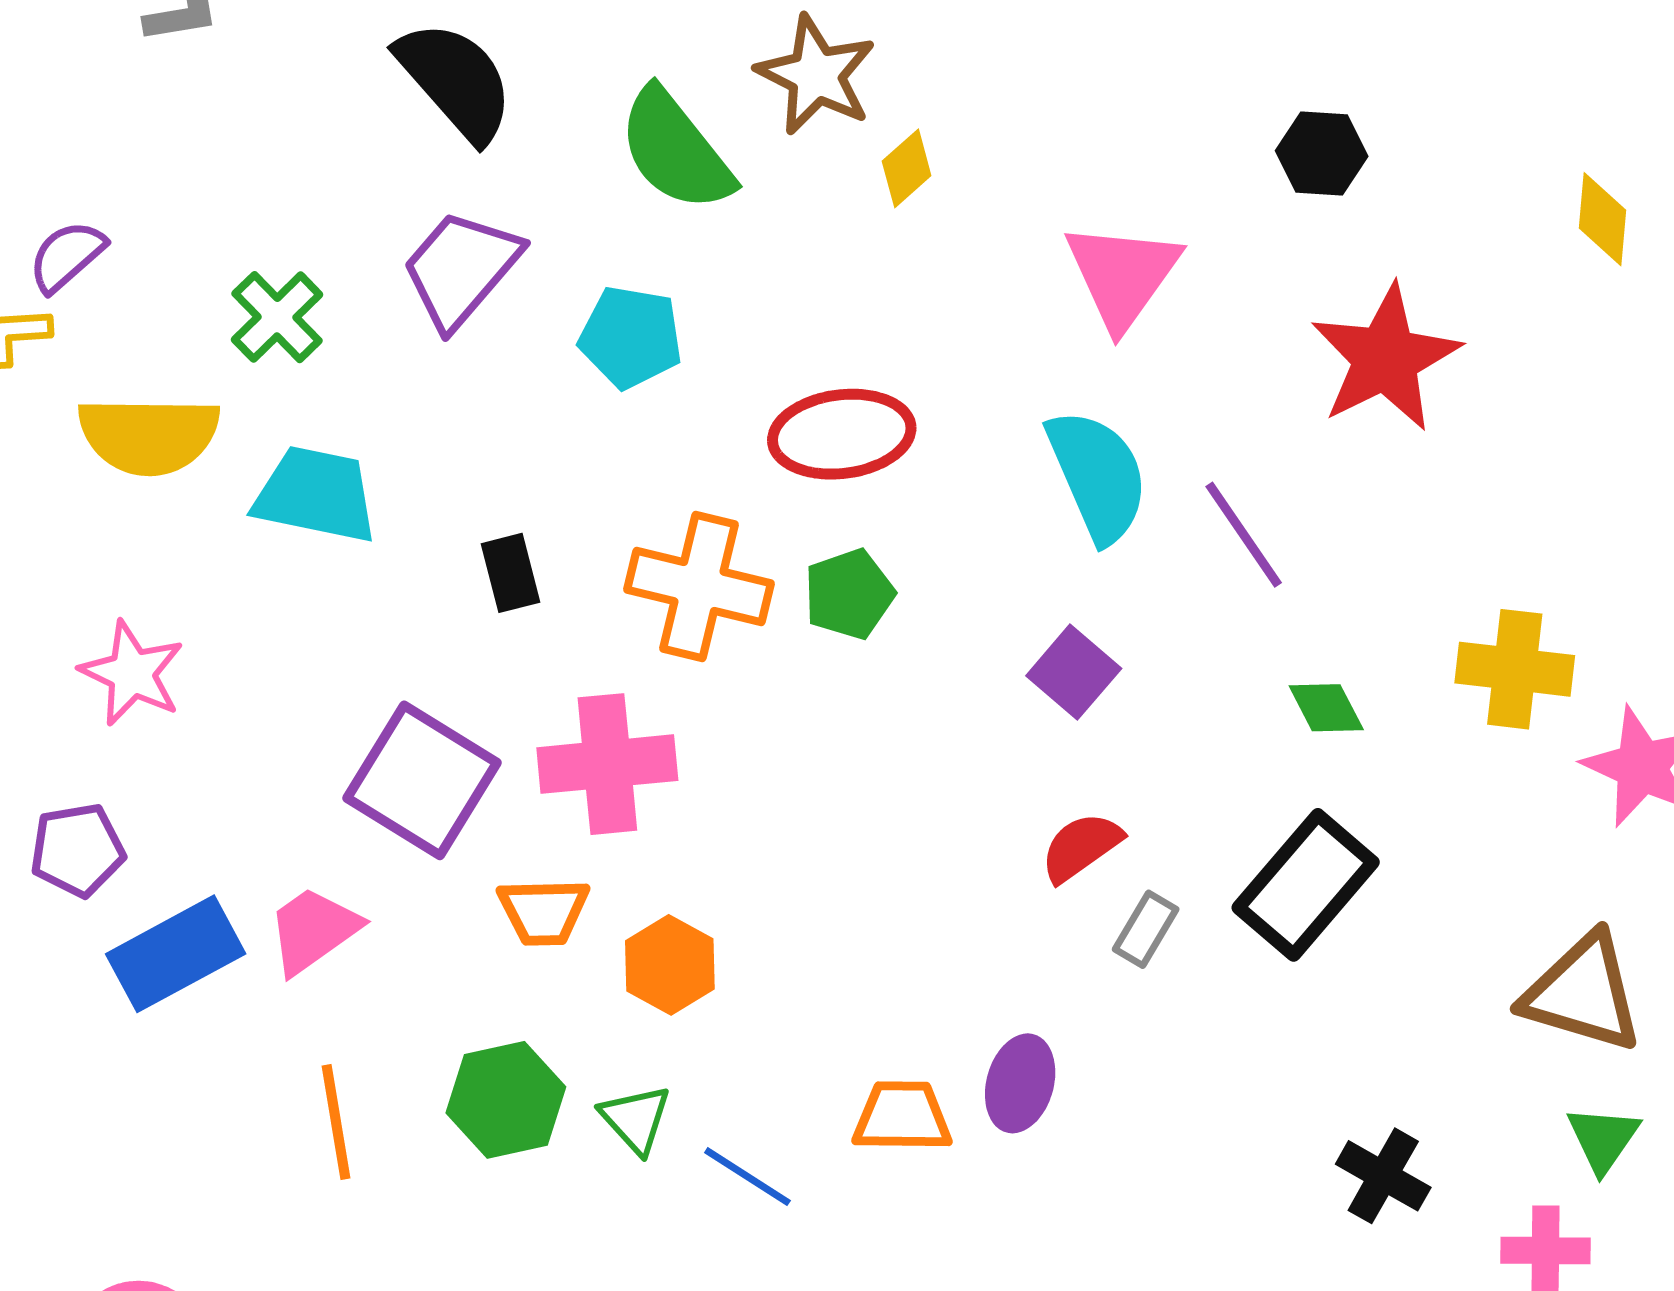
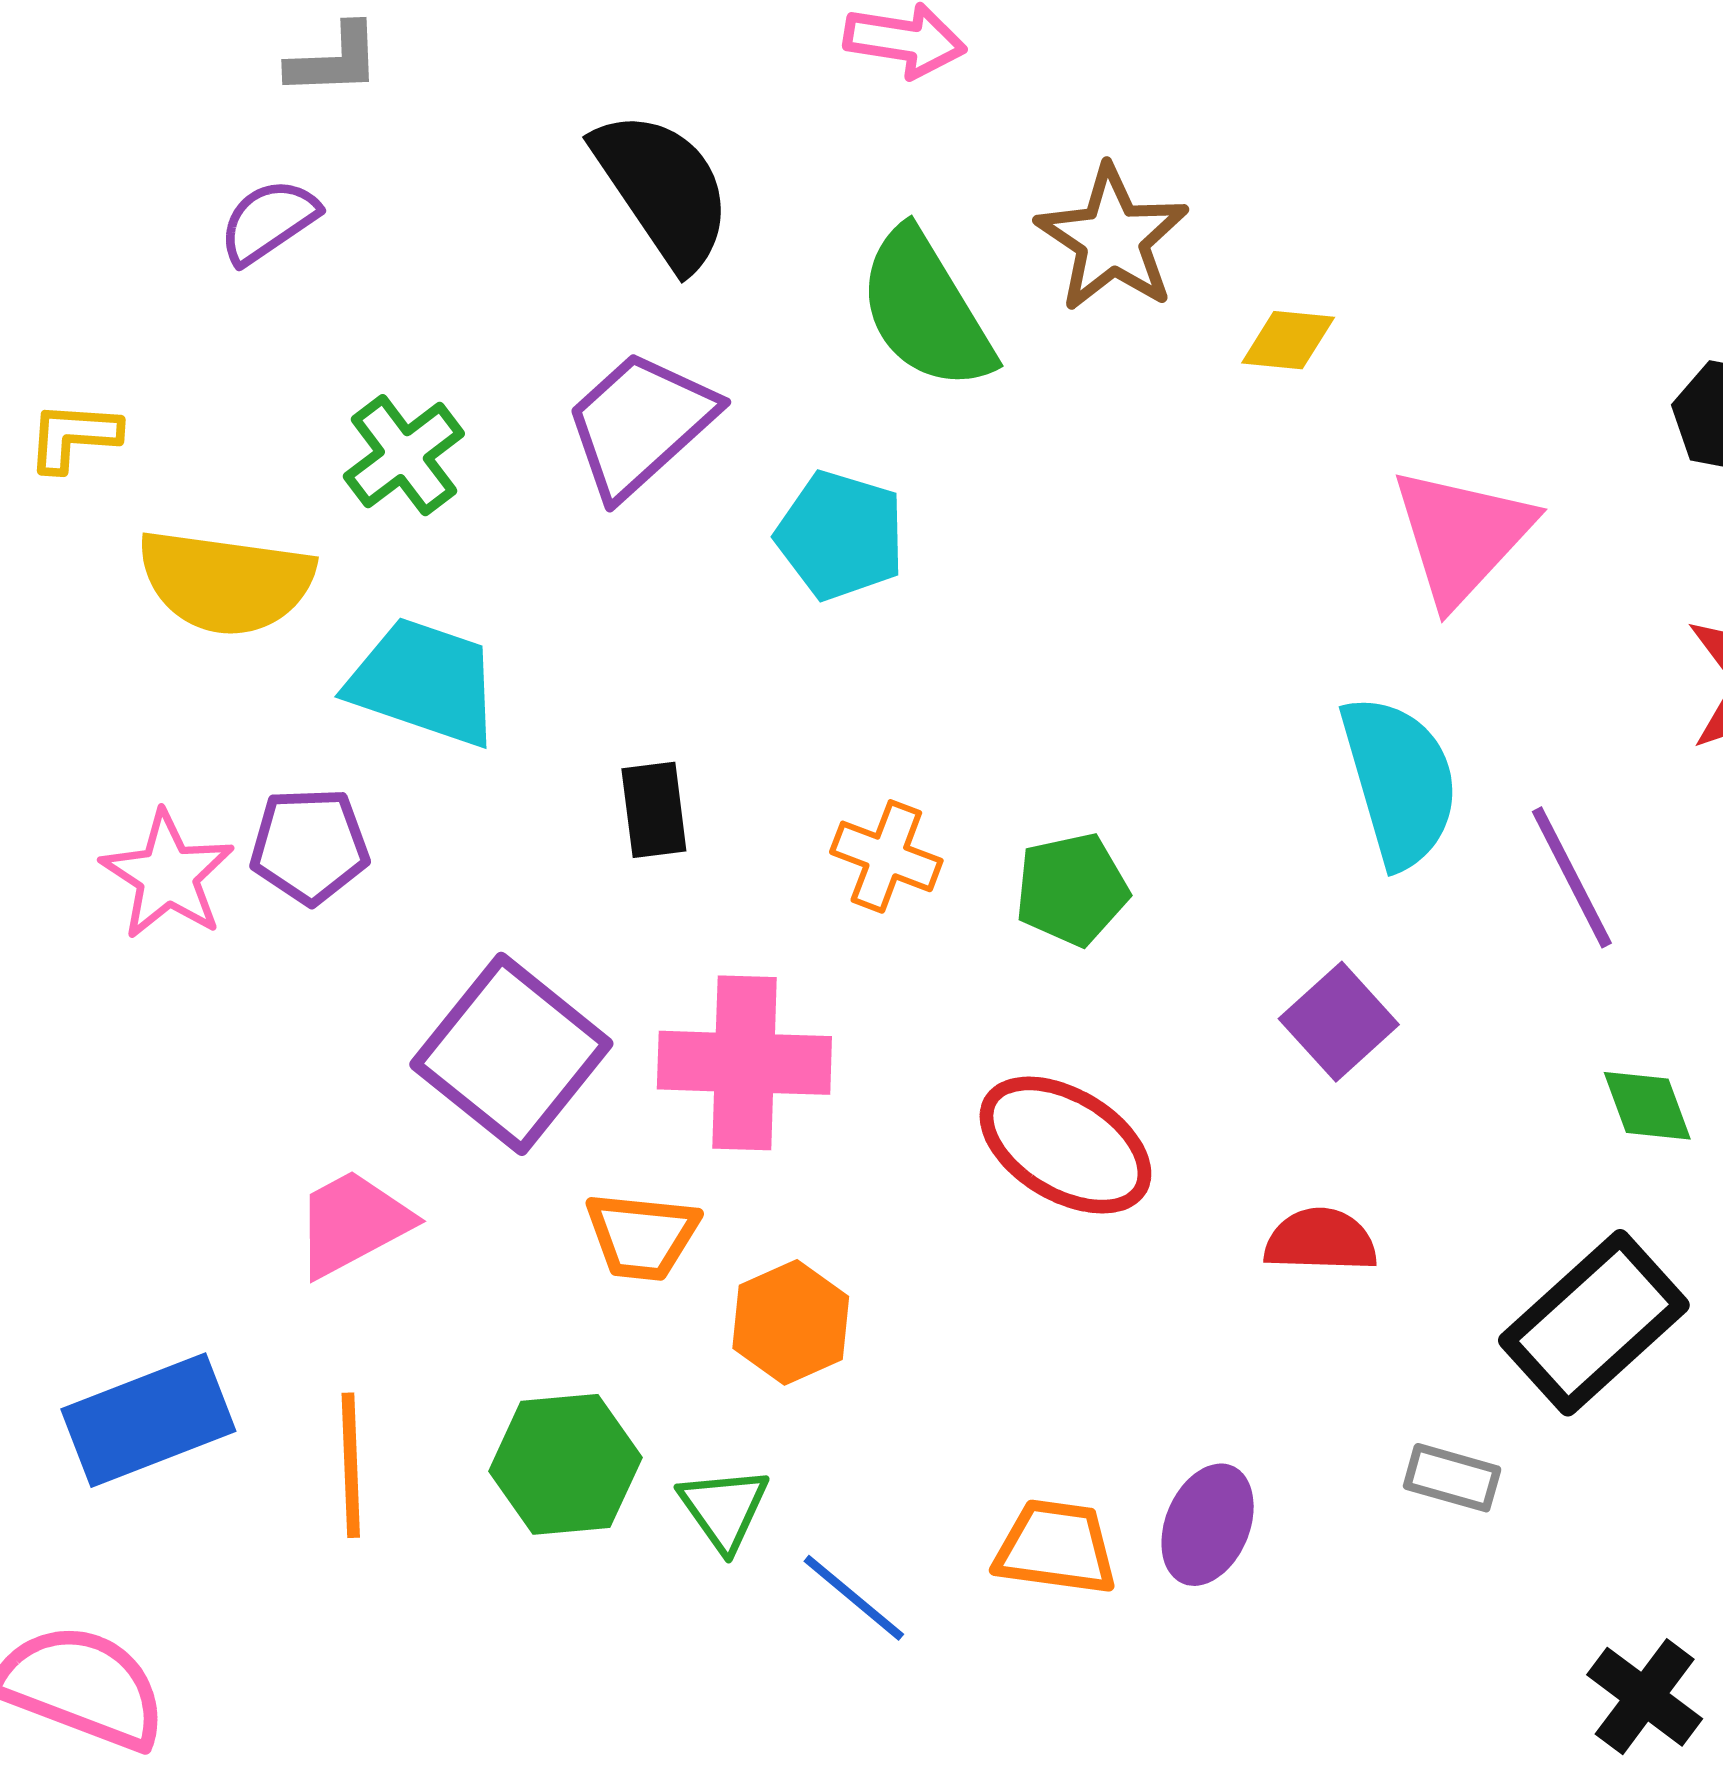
yellow diamond: (907, 168) -> (1288, 340), moved, turned 40
purple semicircle: (67, 256) -> (269, 221), moved
red ellipse: (842, 434) -> (1065, 1145), moved, turned 31
orange cross: (699, 587) -> (886, 856), size x0.6
red semicircle: (1081, 847) -> (1321, 1240), turned 30
purple pentagon: (77, 850) -> (310, 846), moved
gray rectangle: (1146, 929) -> (1452, 1478), moved, turned 68
blue rectangle: (176, 954) -> (148, 1420), moved

